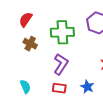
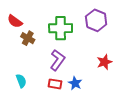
red semicircle: (26, 20) -> (15, 21), moved, turned -91
blue star: (87, 87) -> (75, 83), moved

